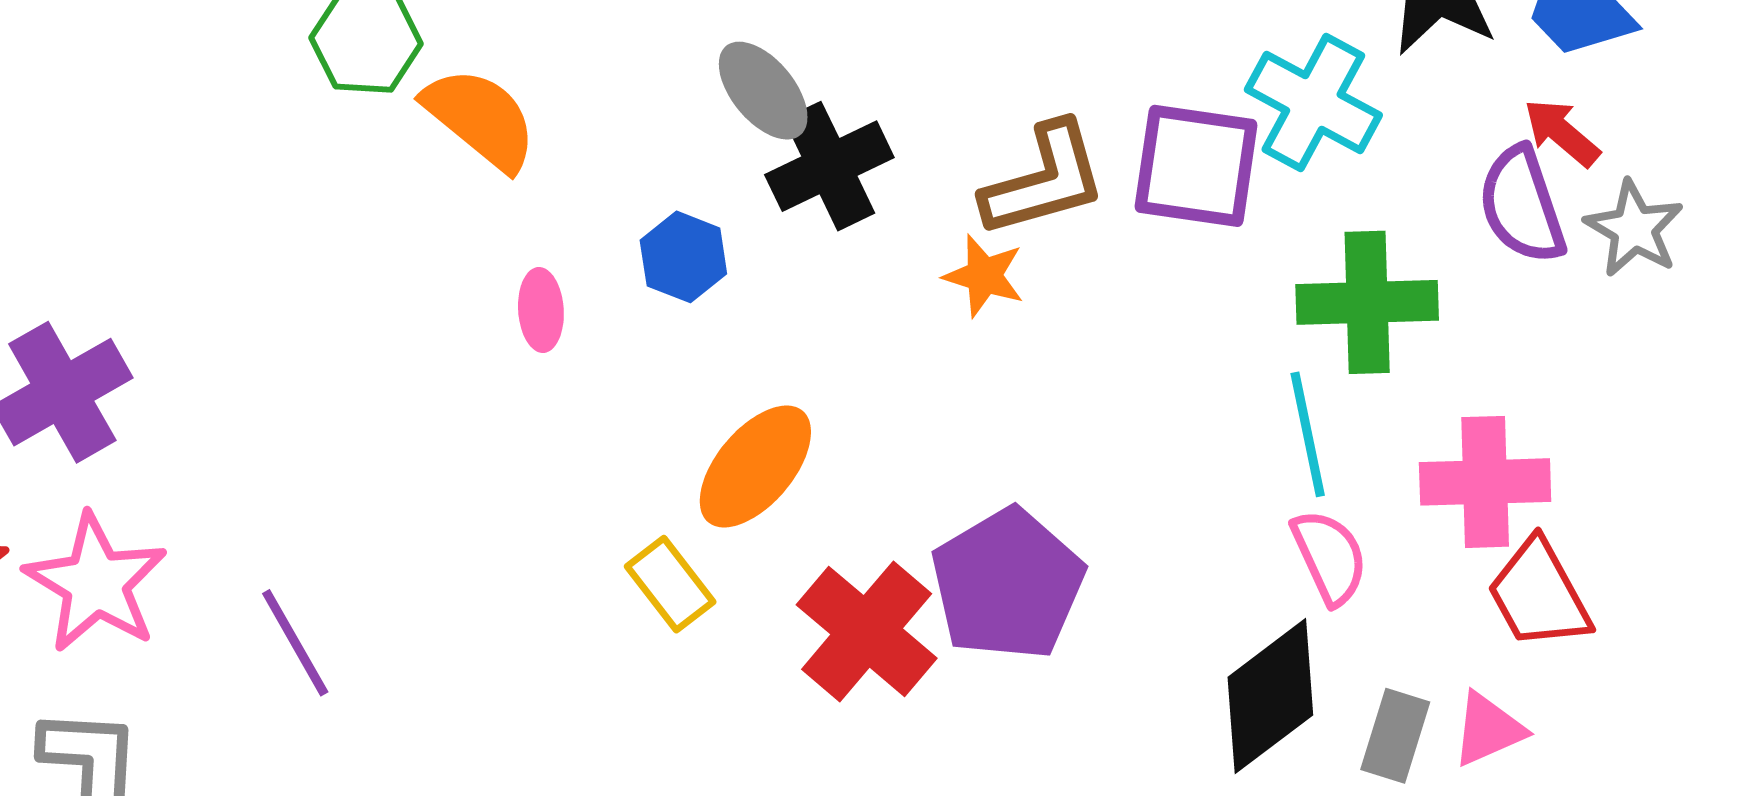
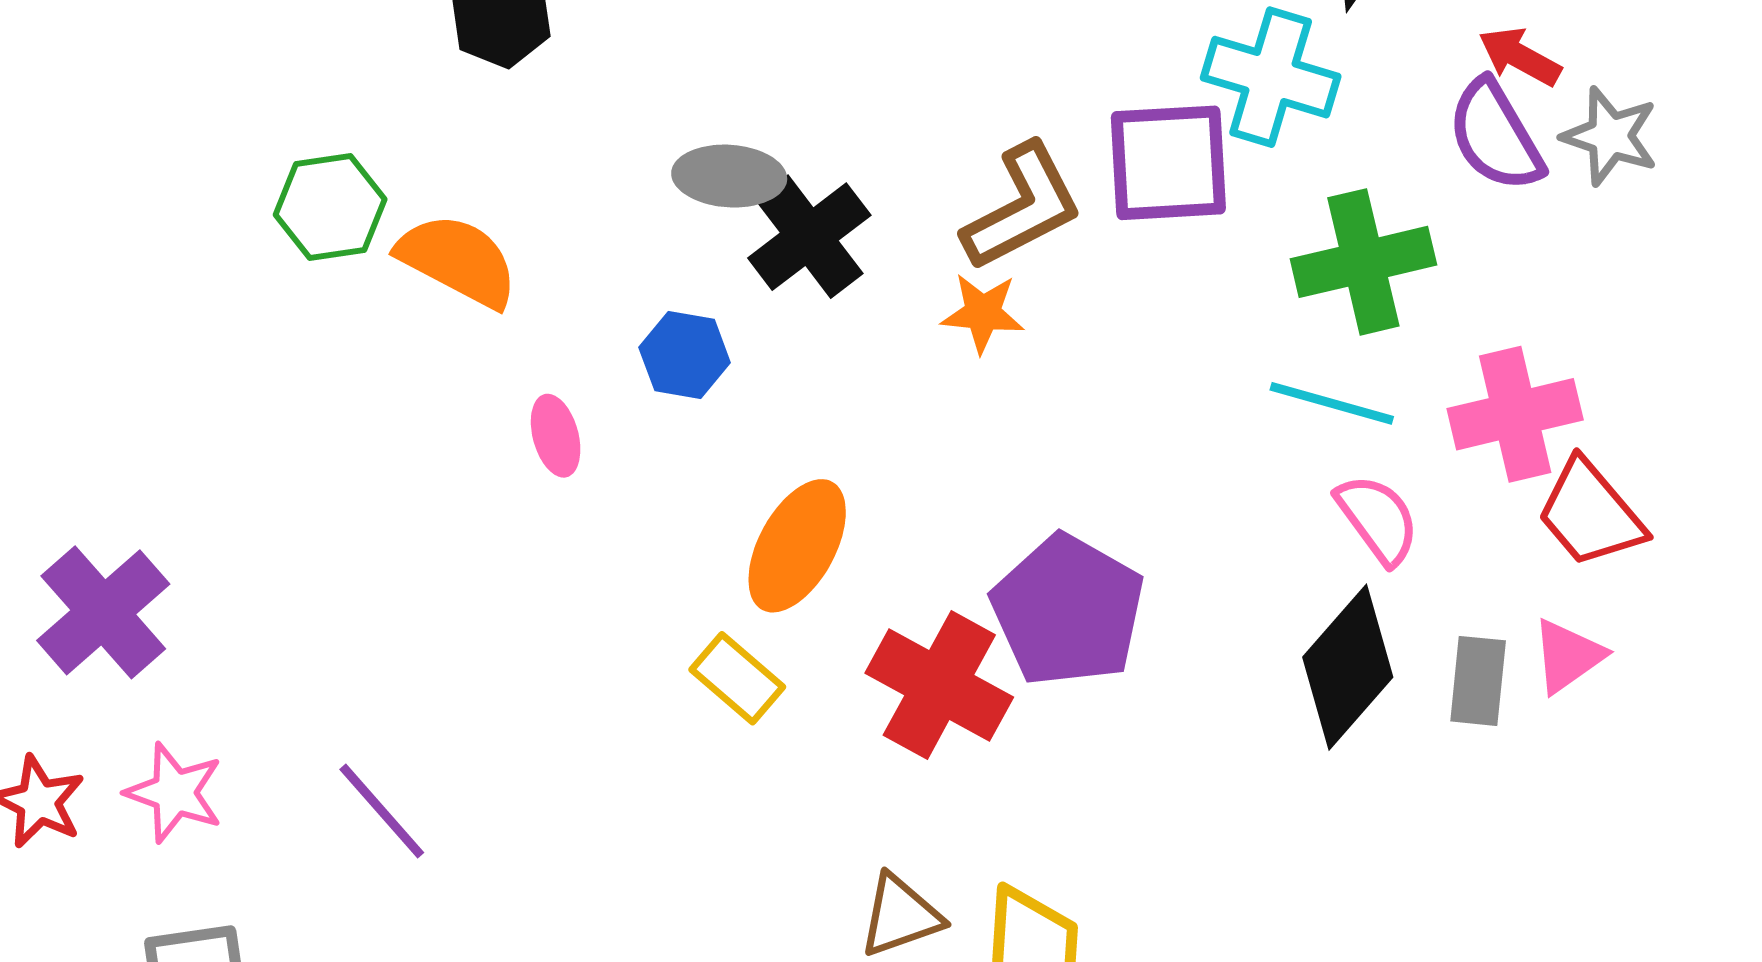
gray ellipse: (763, 91) -> (729, 176), turned -35
cyan line: (1308, 434) -> (1332, 403), turned -51
pink star: (96, 583) -> (174, 793), size x0.7

